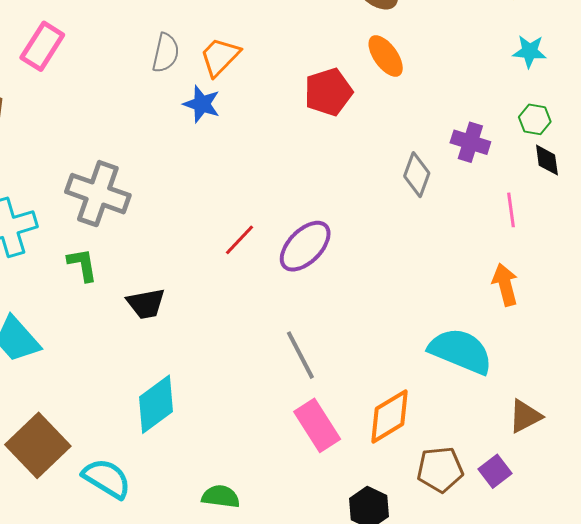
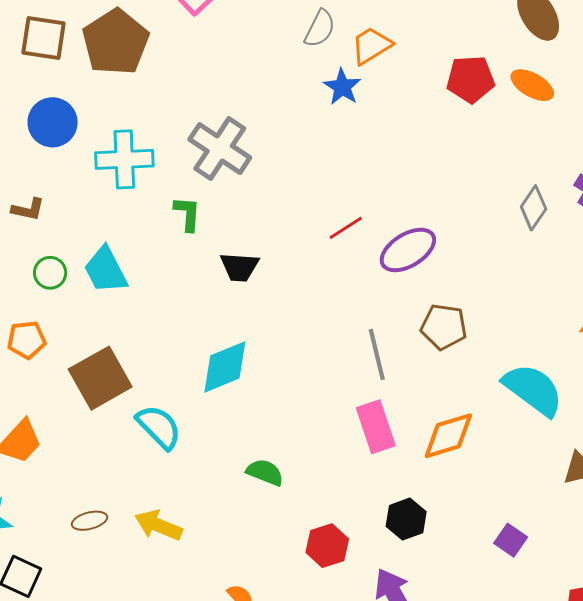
orange ellipse: (386, 56) -> (532, 85), turned -39
red pentagon: (328, 92) -> (471, 79), moved
brown pentagon: (440, 469) -> (444, 327), moved
purple square: (495, 471) -> (511, 540), moved, turned -32

